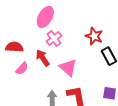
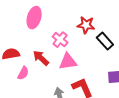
pink cross: (54, 39) -> (60, 40), moved
pink triangle: (68, 68) -> (68, 62), turned -36

